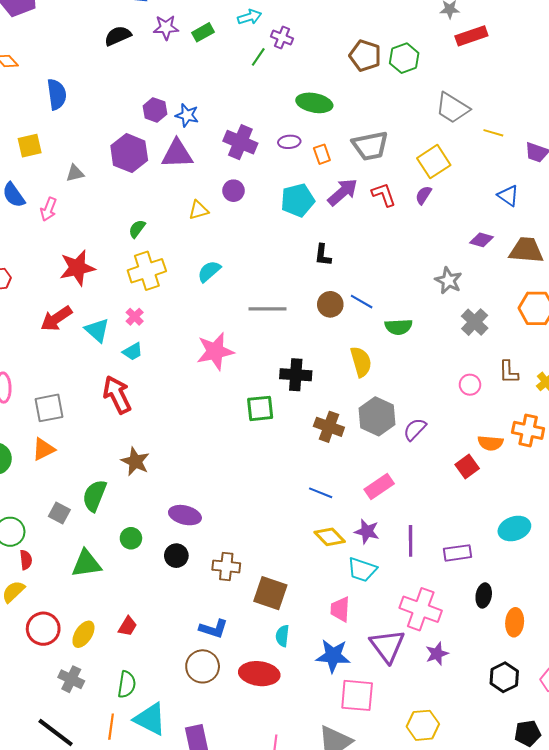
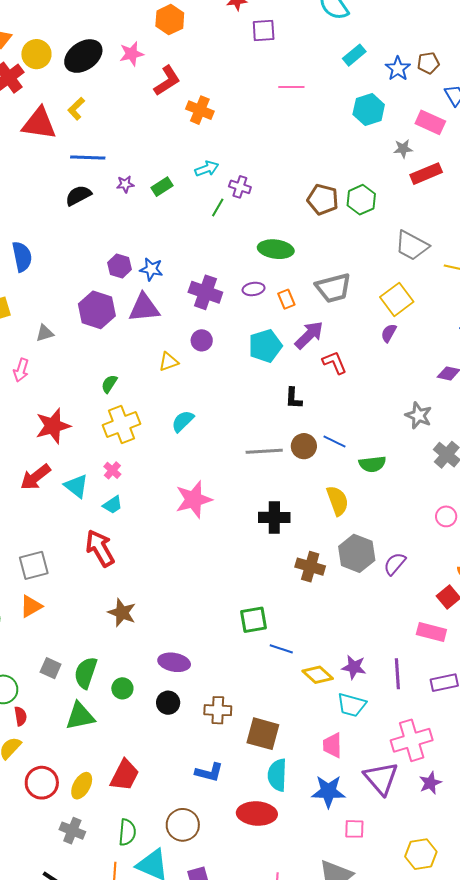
purple star: (166, 27) -> (125, 184), size x0.7
red L-shape: (384, 195) -> (335, 363), moved
gray line: (267, 309) -> (264, 451), moved
green square: (260, 408) -> (254, 620), moved
pink rectangle: (379, 487) -> (431, 632), moved, turned 52
blue line: (321, 493) -> (281, 649), moved
green semicircle: (95, 496) -> (86, 673), moved
pink cross: (421, 609) -> (412, 740), turned -33
red trapezoid: (128, 626) -> (125, 775), size x1.6
cyan semicircle: (282, 636) -> (277, 775), size x1.5
brown circle: (203, 666) -> (183, 825), moved
pink square: (357, 695) -> (354, 829), size x0.6

